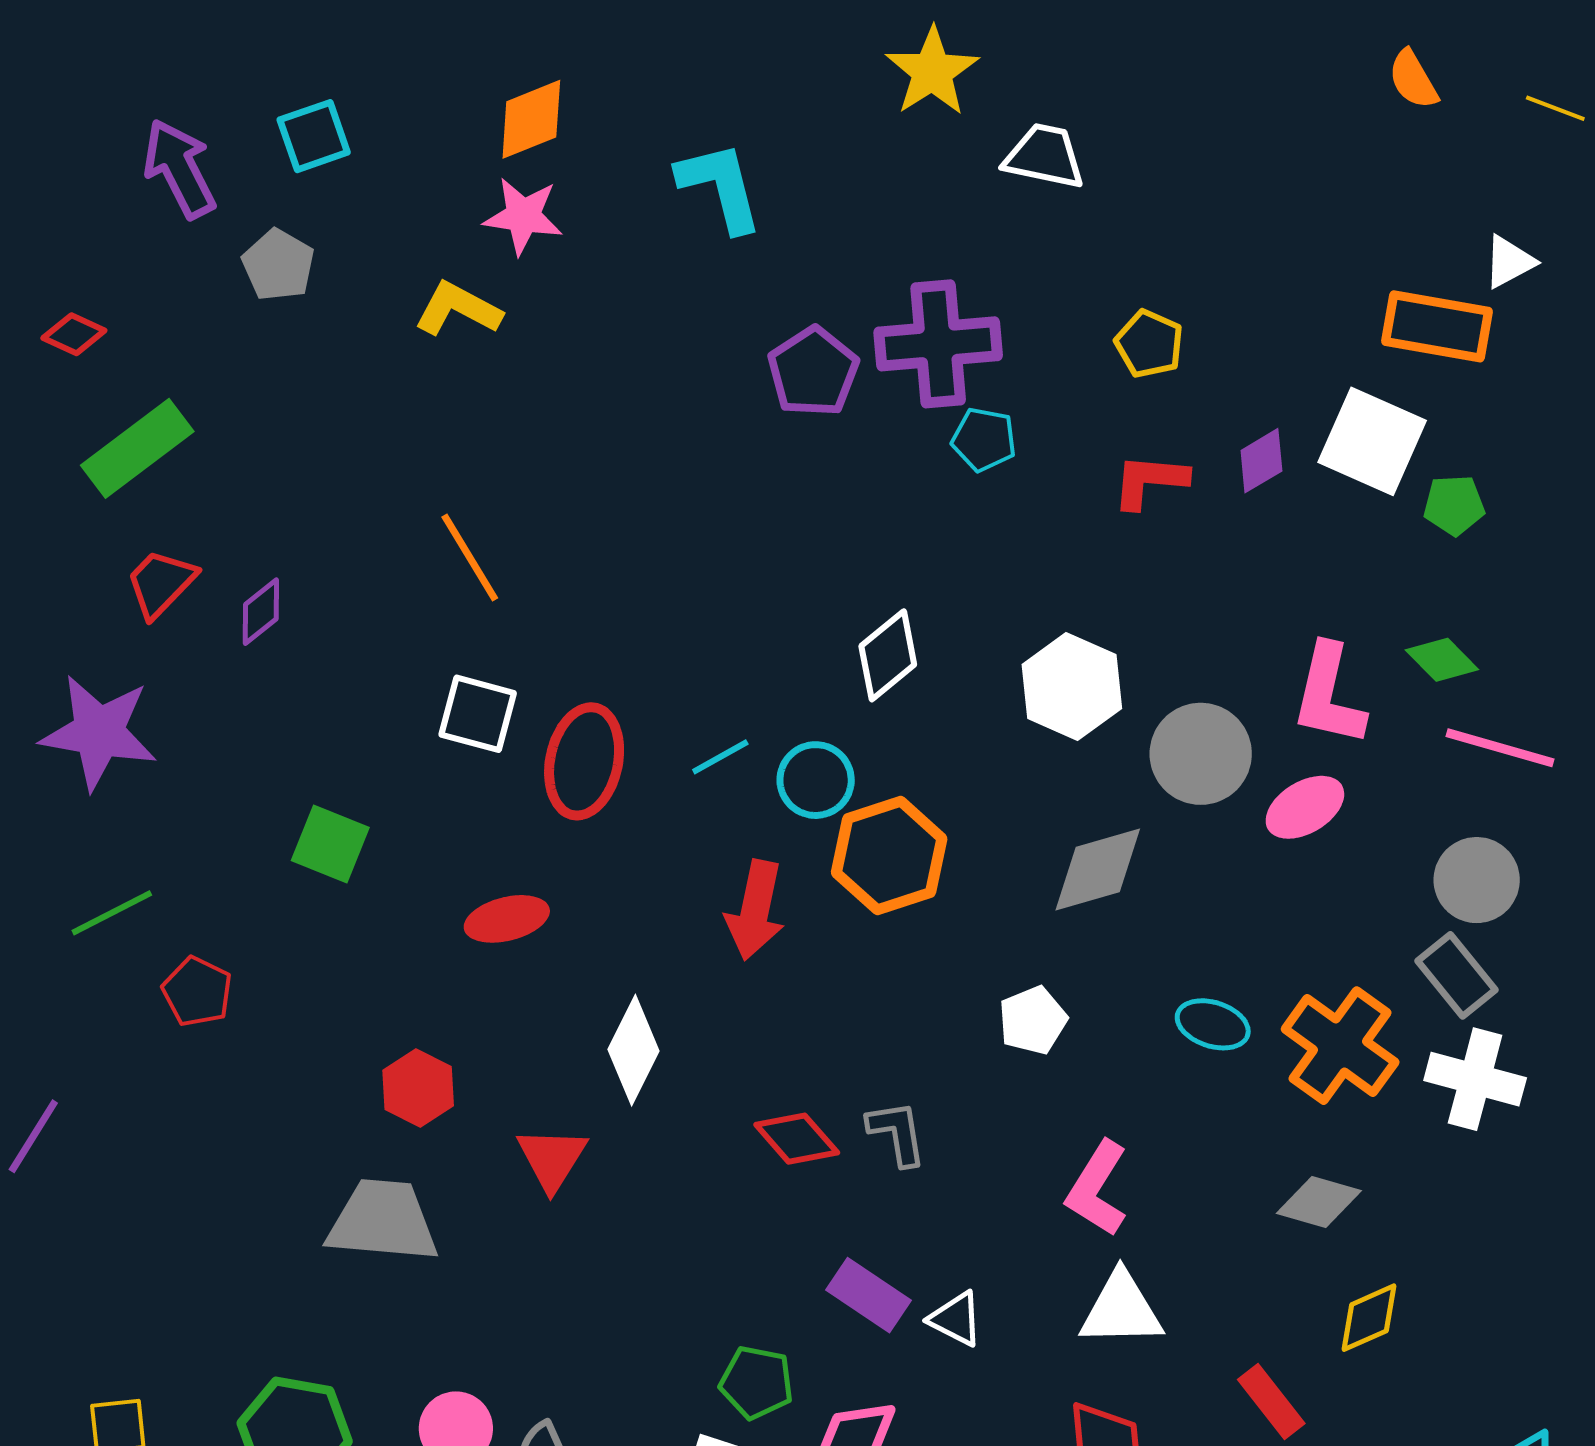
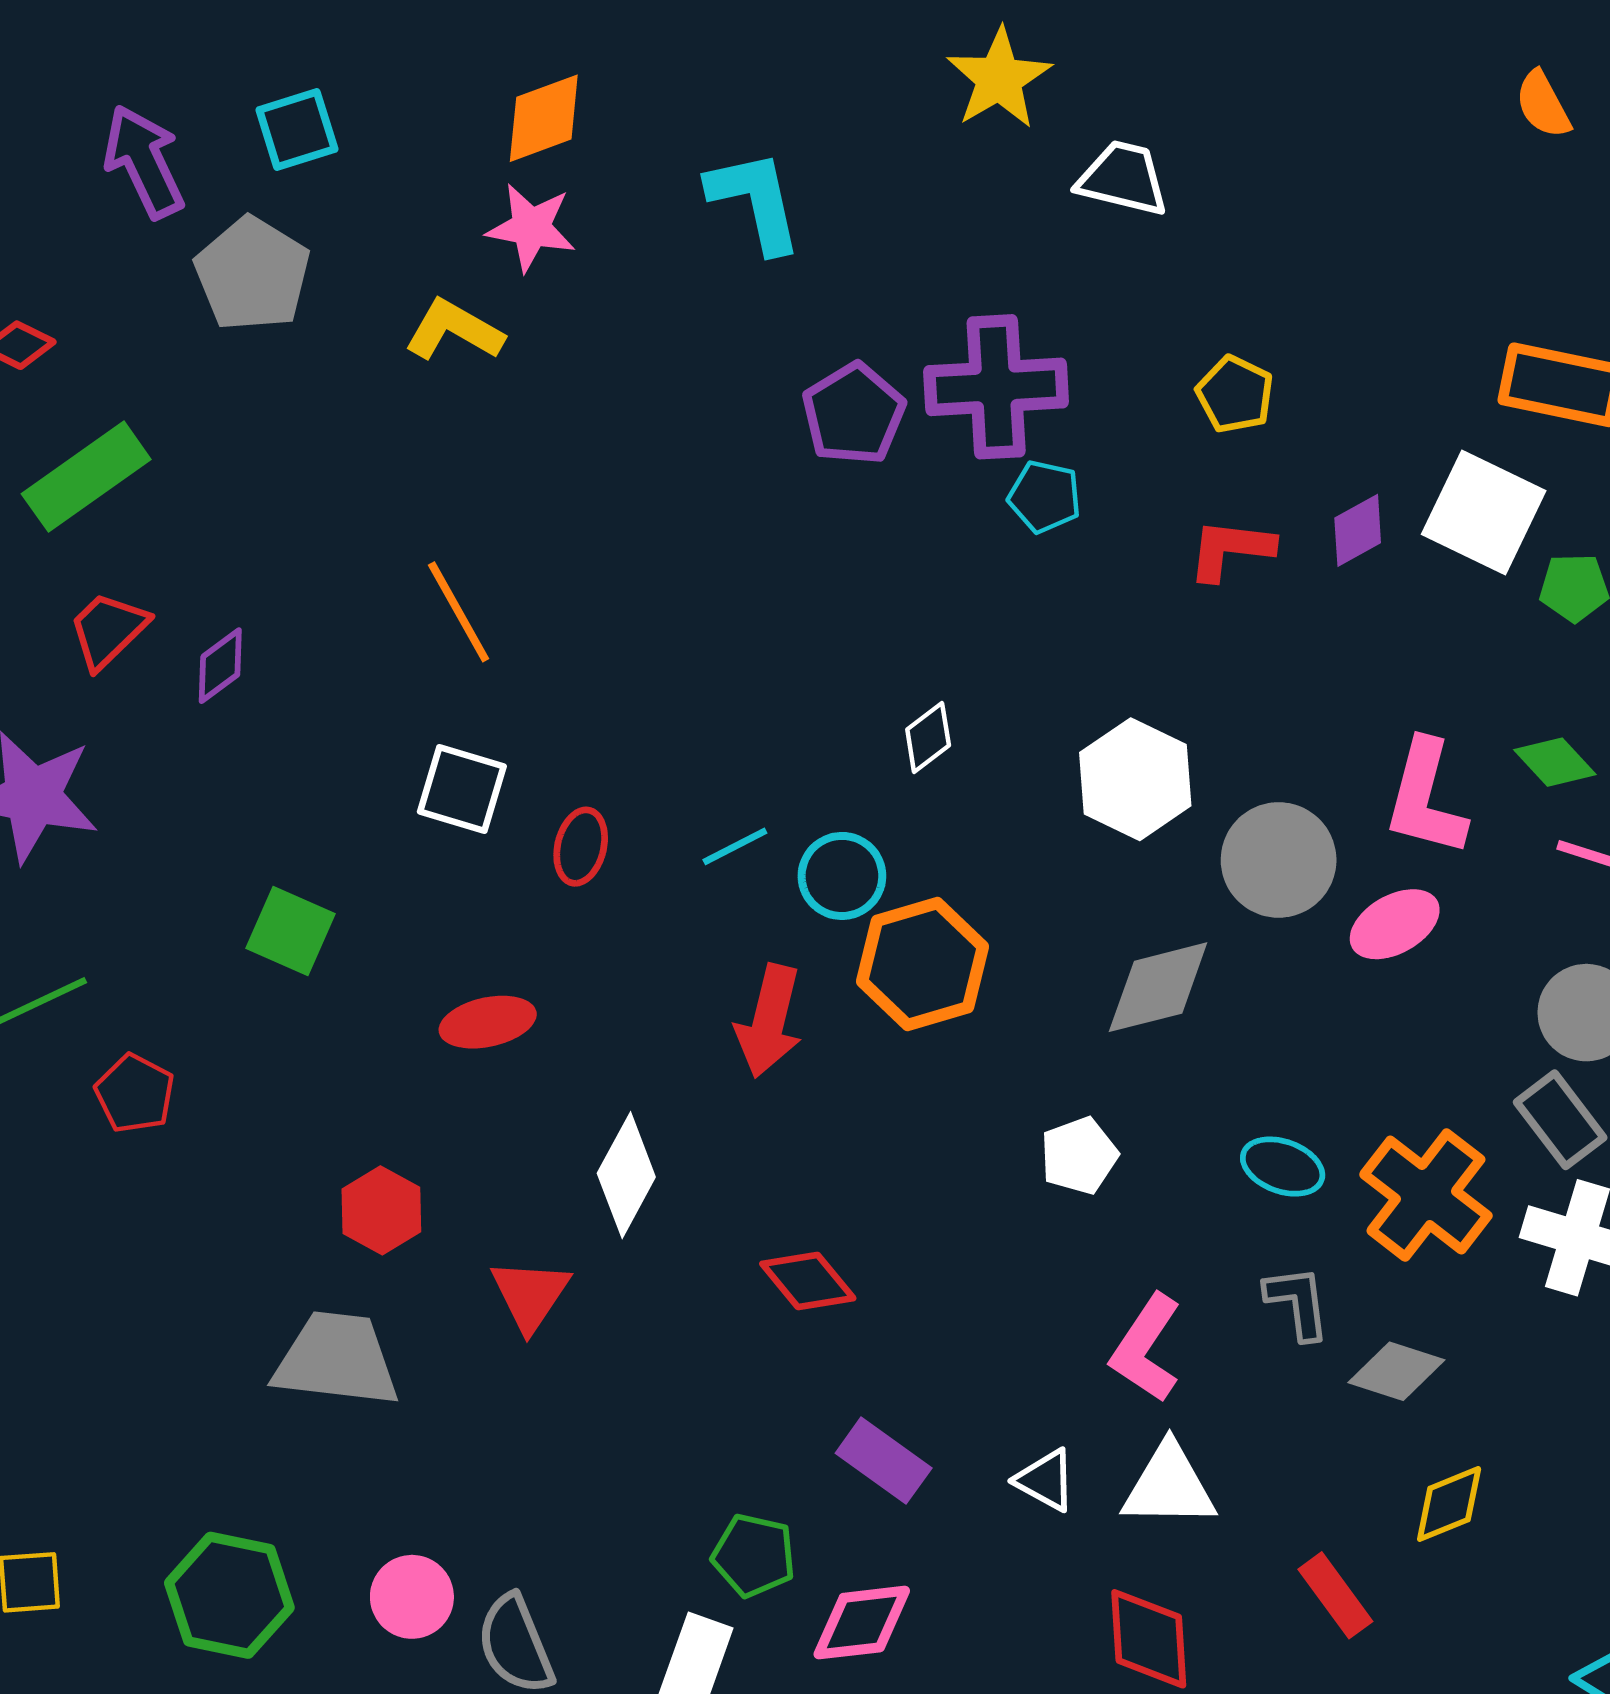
gray pentagon: (278, 265) -> (252, 274), size x1.4
white diamond: (888, 655) -> (928, 737), size x0.7
red ellipse: (584, 761) -> (581, 847), size x0.6
gray L-shape: (897, 1133) -> (1298, 1302), moved
white triangle: (956, 1319) -> (1046, 1480), moved

